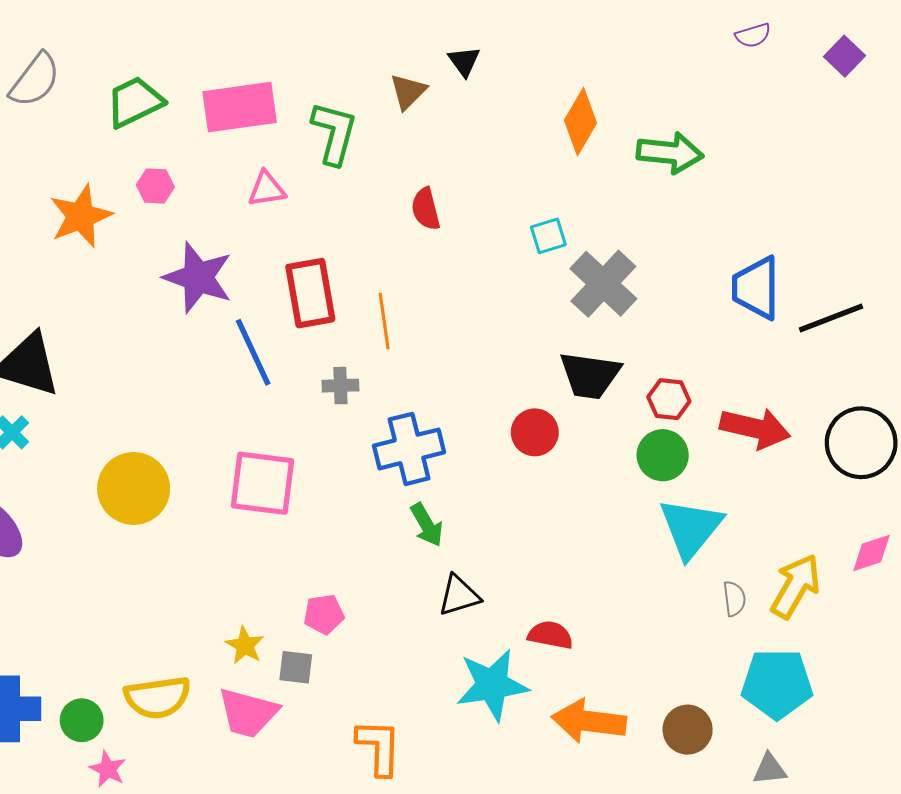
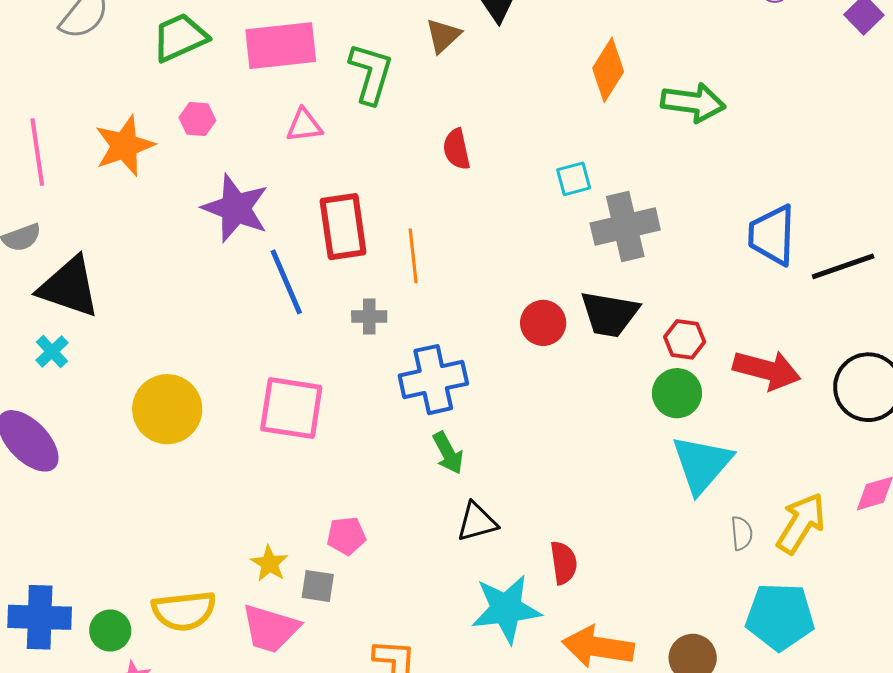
gray cross: (603, 284) -> (625, 226), turned 32
red circle: (535, 432) -> (543, 323), moved
red semicircle: (550, 635) -> (564, 563), turned 69

